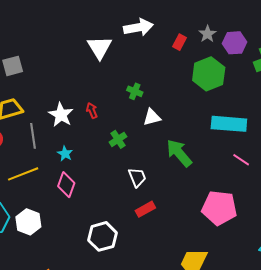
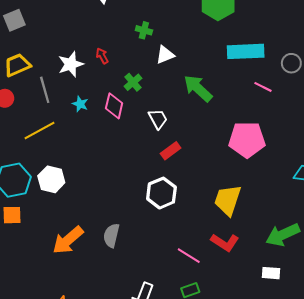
white star: (61, 115) -> (71, 64), turned 30
pink diamond: (66, 185) -> (114, 106), moved
white hexagon: (103, 236) -> (161, 193), moved

